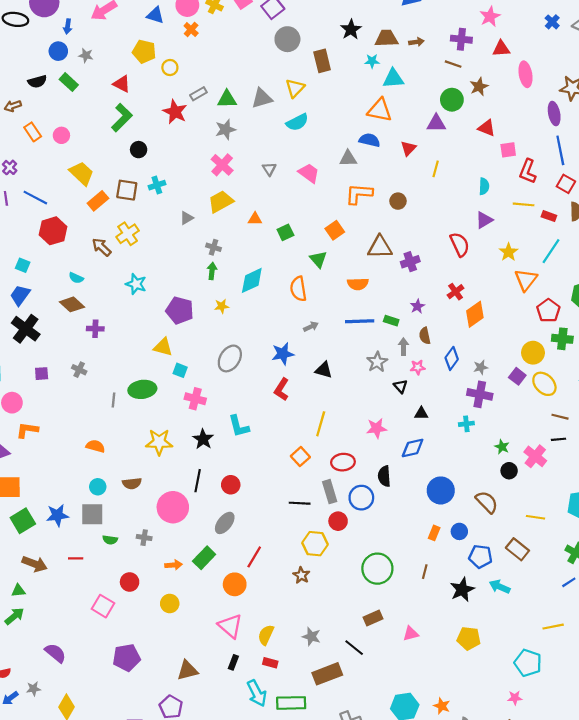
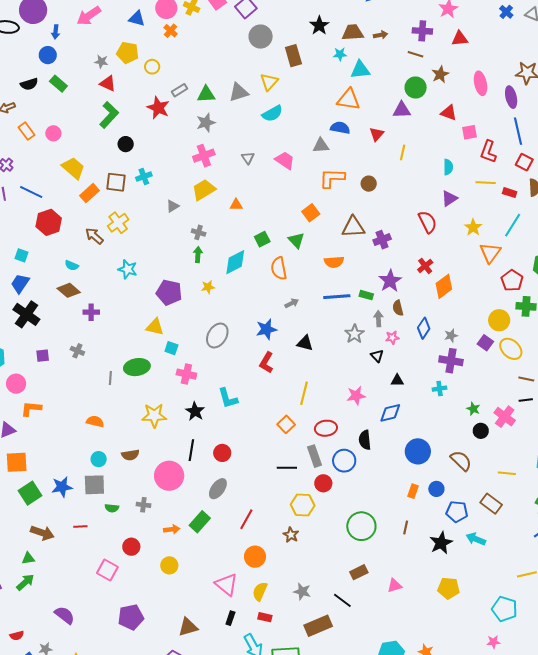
gray star: (86, 55) -> (101, 62), moved
pink ellipse: (525, 74) -> (481, 83), moved
pink cross: (222, 165) -> (204, 156), turned 30
green square: (285, 232) -> (262, 239), moved
purple star: (417, 306) -> (390, 281), size x1.6
orange circle: (235, 584) -> (255, 557), moved

